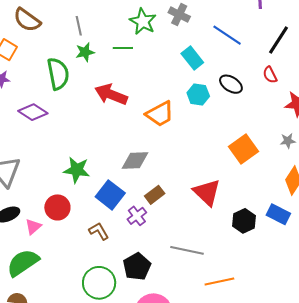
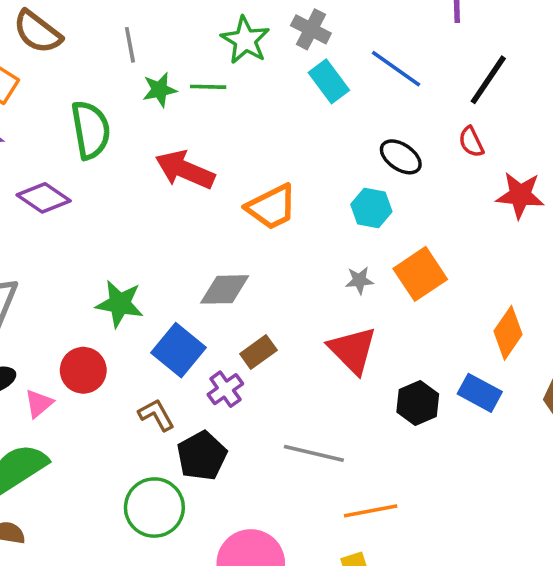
green star: (85, 52) -> (160, 90), moved
cyan rectangle: (192, 58) -> (329, 81), moved
cyan hexagon: (198, 95) -> (371, 208), moved
gray star: (288, 141) -> (359, 280), moved
black pentagon: (137, 267) -> (202, 456), moved

